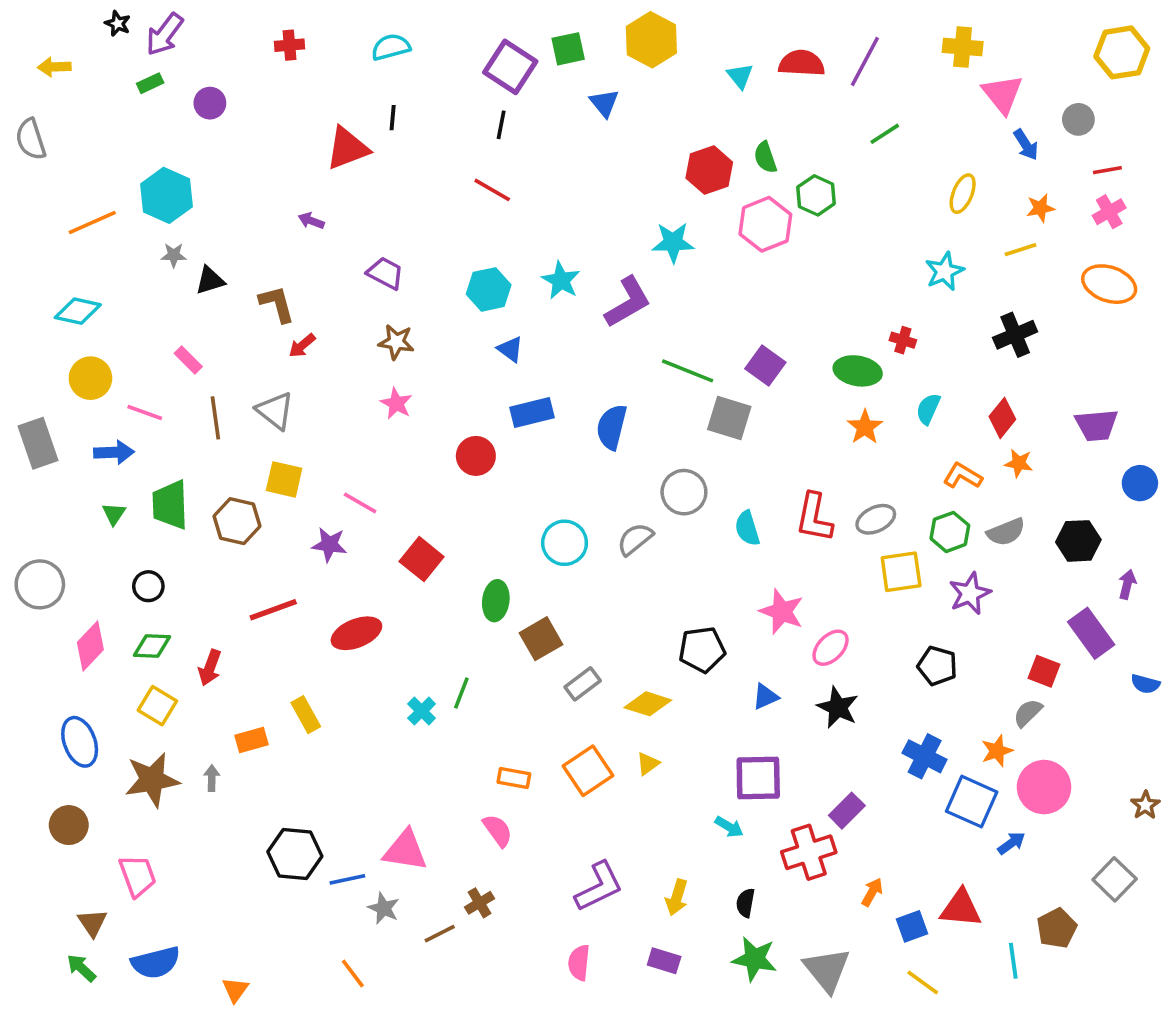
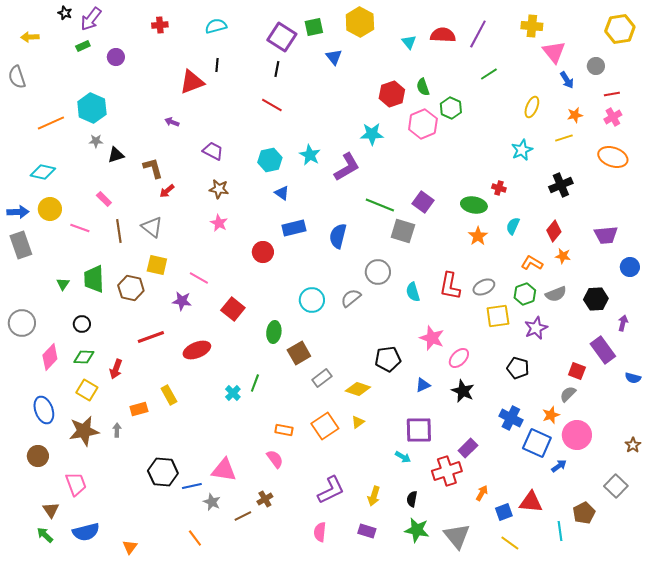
blue arrow: (114, 452) -> (18, 212), moved

